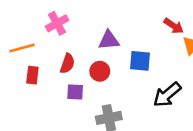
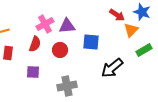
pink cross: (57, 23) -> (45, 24), moved
purple square: (75, 92) -> (33, 72), moved

